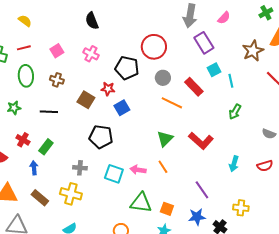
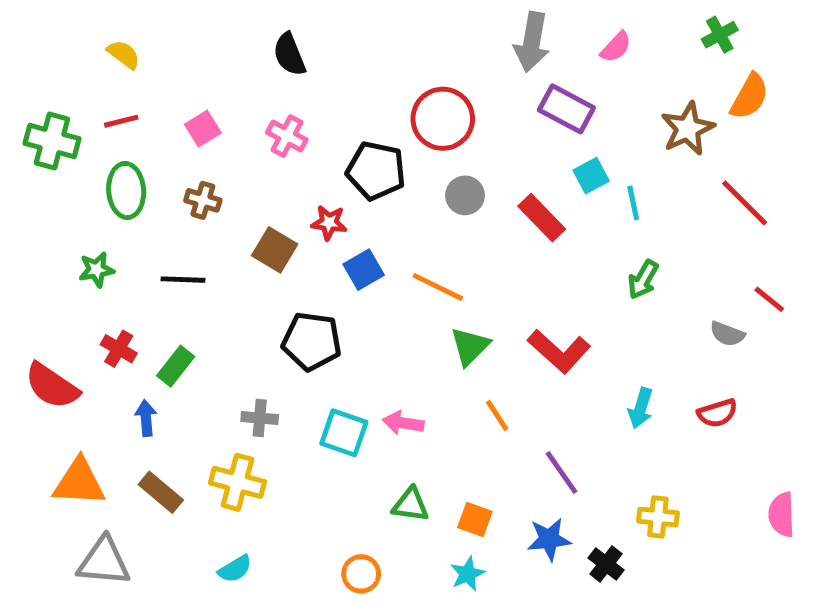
purple rectangle: (204, 43) -> (566, 109), turned -30
orange line: (172, 103) -> (438, 287), moved
orange line: (163, 167) -> (497, 416), moved
green triangle: (141, 203) -> (411, 505), size x0.7

